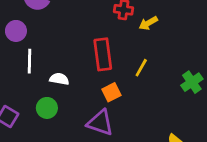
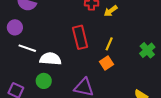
white line: (29, 61) -> (27, 48), turned -66
white semicircle: (59, 79) -> (50, 59), size x1.5
orange square: (111, 92) -> (106, 63), moved

